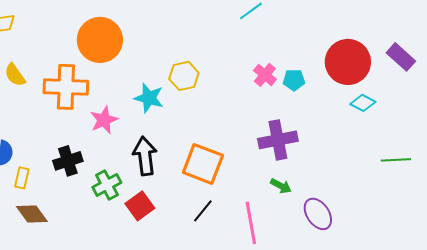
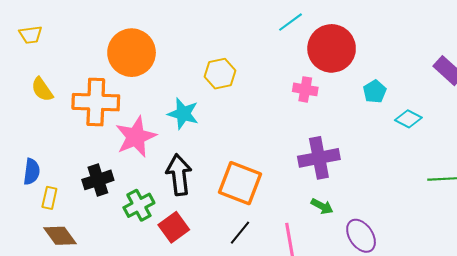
red circle: (348, 62) -> (332, 48), moved
pink cross: (265, 75) -> (305, 89), turned -30
yellow hexagon: (184, 76) -> (220, 74), moved
cyan pentagon: (294, 80) -> (375, 92), moved, turned -30
pink star: (104, 120) -> (136, 137), size x1.4

